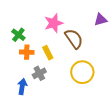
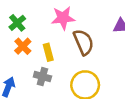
orange cross: (27, 52) -> (23, 46), turned 32
gray cross: (39, 73) -> (42, 77), moved, turned 32

